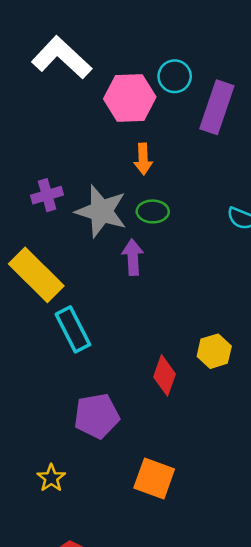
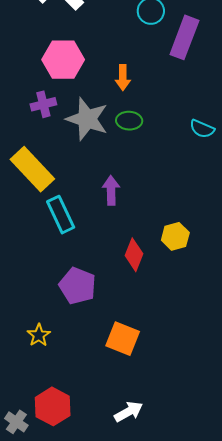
pink hexagon: (130, 98) -> (63, 60), moved
purple arrow: (133, 257) -> (111, 190), moved
purple pentagon: (97, 416) -> (78, 286), turned 30

